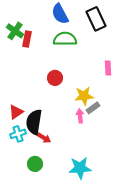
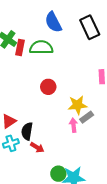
green semicircle: (65, 39) -> (41, 47), moved
black semicircle: (34, 122) -> (27, 131), size x0.7
green circle: (35, 164) -> (58, 174), moved

